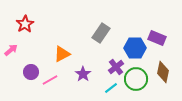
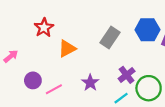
red star: (25, 24) -> (44, 28), moved
blue hexagon: (135, 48) -> (147, 30), moved
orange triangle: (62, 54) -> (67, 48), moved

